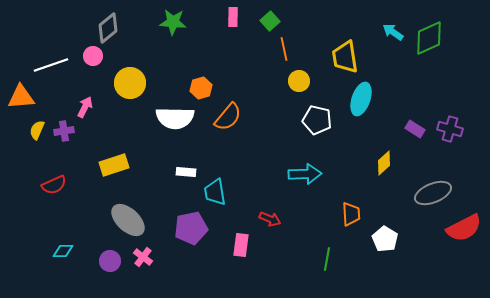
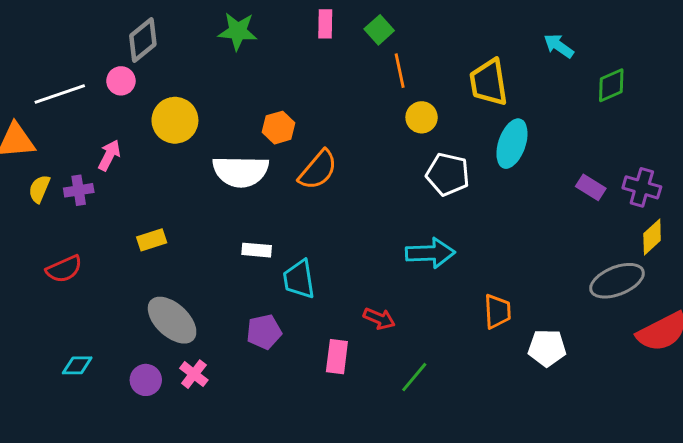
green diamond: (429, 38) -> (611, 85), moved, size x0.7
yellow diamond: (384, 163) -> (652, 237), moved
yellow rectangle: (114, 165) -> (152, 240), size x0.7
purple pentagon: (191, 228) -> (264, 332), size x0.7
white pentagon: (385, 239) -> (547, 348), turned -30
green line: (327, 259) -> (414, 377), moved, turned 30

